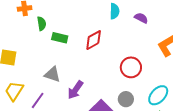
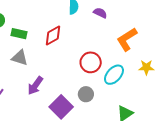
gray triangle: (52, 74) -> (20, 58), moved
cyan ellipse: (158, 95) -> (114, 75), moved

